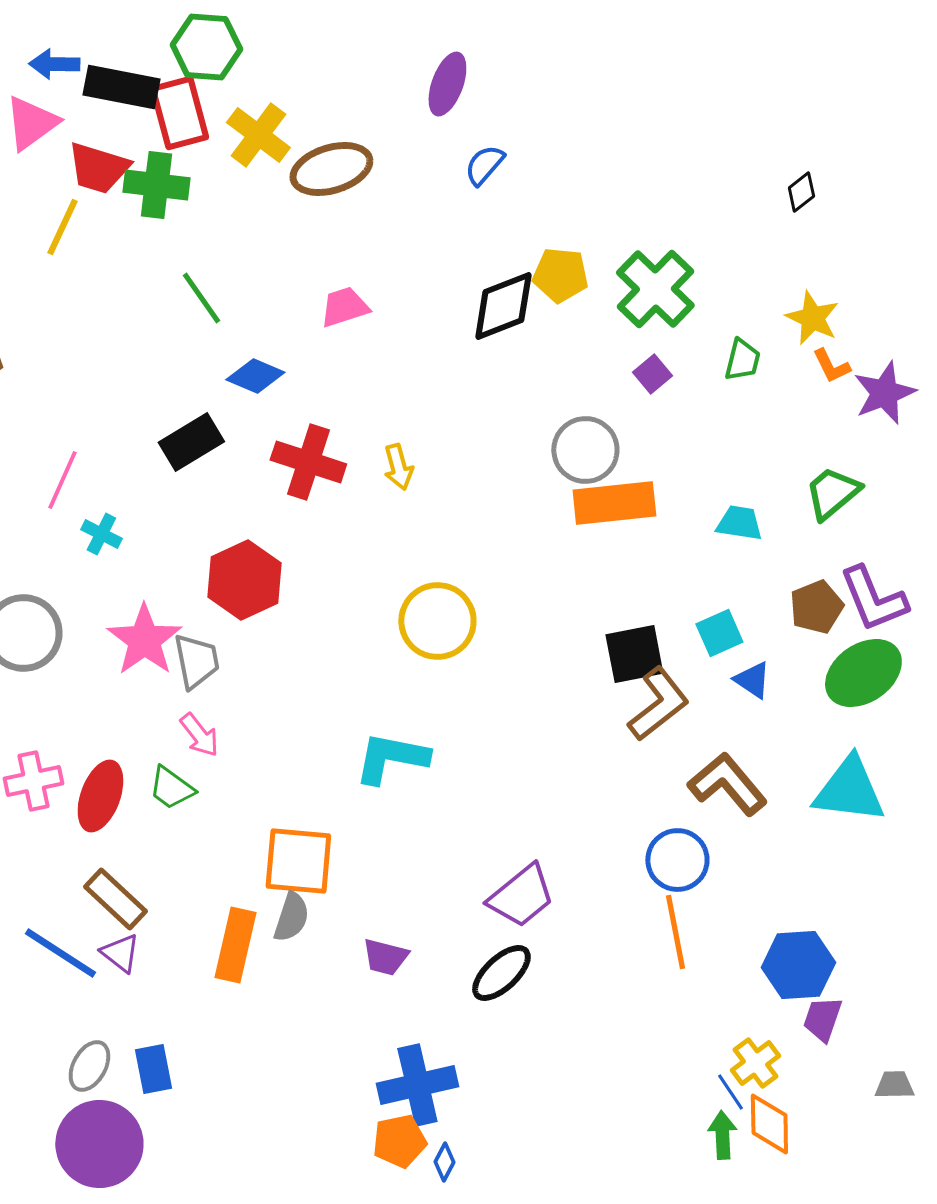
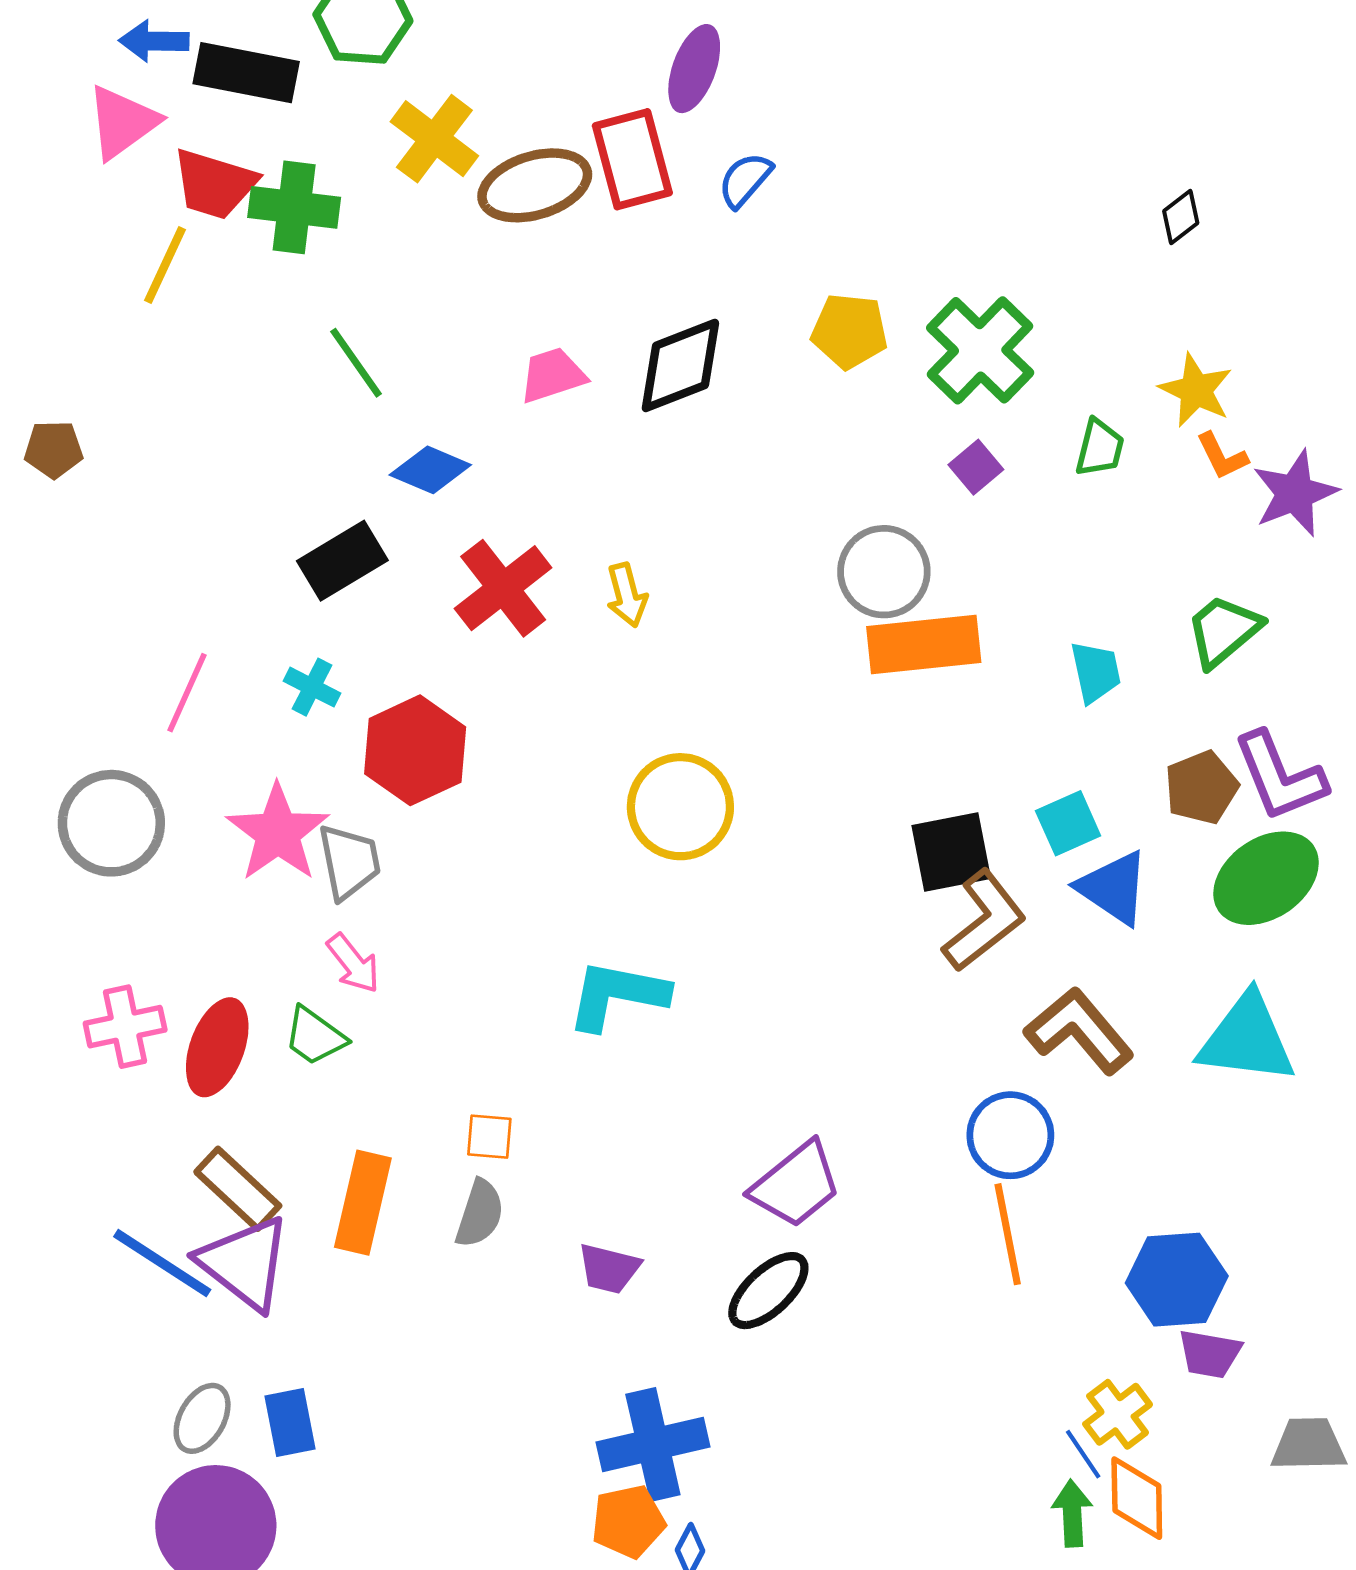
red rectangle: (179, 113) -> (632, 159), moved
black diamond: (503, 306) -> (680, 365), moved
red cross: (308, 462) -> (503, 588), turned 34
pink line: (62, 480) -> (187, 693), moved
cyan trapezoid: (739, 523) -> (1096, 672), turned 69
cyan cross: (101, 534) -> (312, 687), moved
blue triangle: (752, 680) -> (1113, 888), size x1.5
orange square: (298, 861) -> (489, 1137), size x0.5
orange rectangle: (235, 945) -> (363, 1203), moved
purple triangle: (120, 953) -> (245, 1263), size x1.8
purple trapezoid: (822, 1019) -> (1210, 1354), turned -99
gray trapezoid: (894, 1085) -> (1309, 1445), size x1.4

